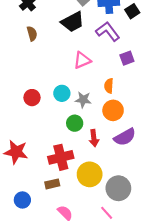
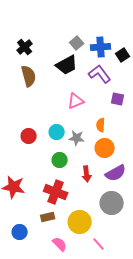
brown semicircle: (32, 34) -> (29, 76), size x1.5
purple square: (127, 58) -> (118, 99), turned 32
green circle: (75, 123) -> (60, 160), moved
red cross: (61, 157) -> (56, 192), turned 35
yellow circle: (90, 174) -> (80, 222), moved
gray circle: (118, 188) -> (112, 203), moved

